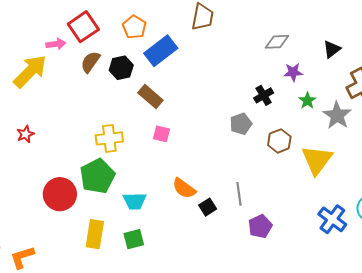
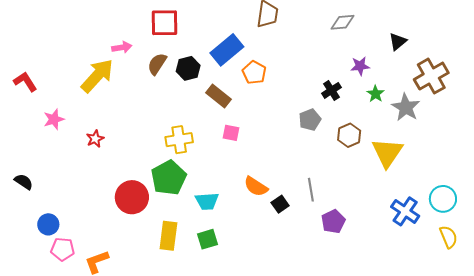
red square: (83, 27) -> (164, 23), moved, turned 36
orange pentagon: (134, 27) -> (254, 73), moved
gray diamond: (277, 42) -> (342, 22), moved

